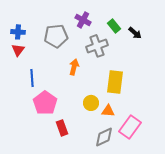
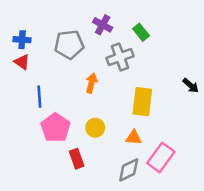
black arrow: (135, 33) -> (191, 86), moved
red triangle: (18, 50) -> (22, 62), turned -32
yellow circle: (91, 103) -> (95, 128), moved

